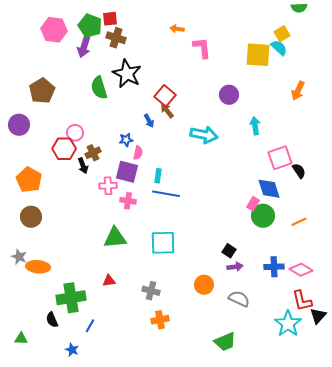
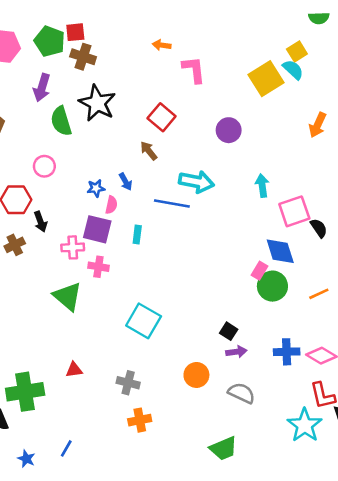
purple arrow: (84, 47) -> (42, 88), moved
yellow square: (258, 55) -> (266, 79), turned -36
red square: (165, 96) -> (162, 117), moved
blue arrow: (149, 121) -> (126, 182), moved
cyan arrow: (255, 126) -> (262, 186), moved
pink circle: (75, 133) -> (44, 166), moved
brown cross: (93, 153) -> (15, 245), moved
blue line: (166, 194) -> (172, 204), moved
green triangle: (115, 238) -> (68, 296), moved, turned 45
cyan square: (163, 243) -> (144, 321), turned 32
blue line: (90, 326) -> (66, 448), moved

